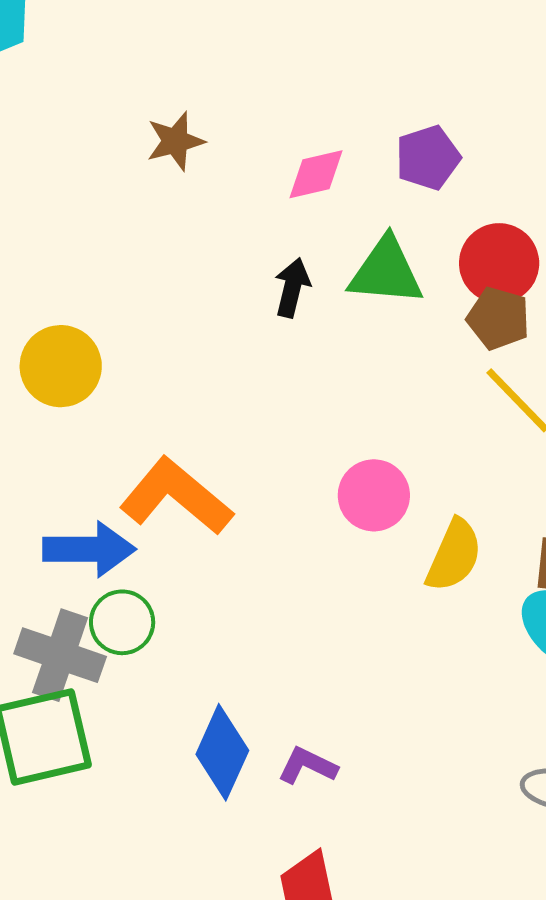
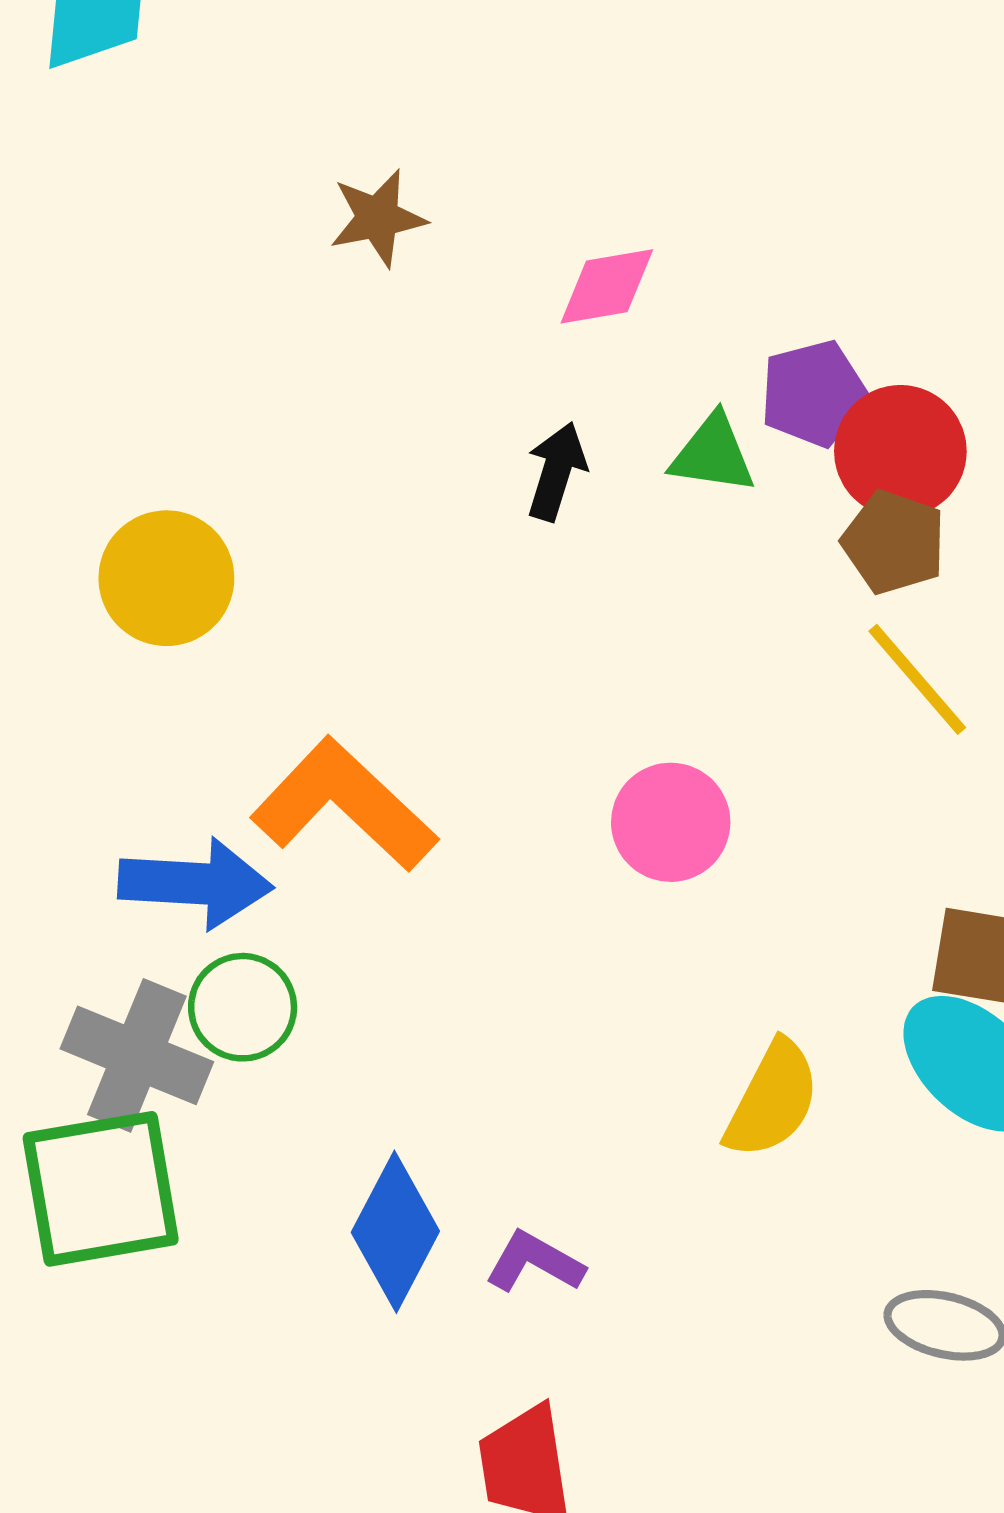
purple pentagon: (428, 158) -> (814, 393), moved
green triangle: (386, 272) -> (713, 454), size x0.7
yellow semicircle: (454, 555) -> (772, 1100), moved

